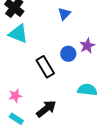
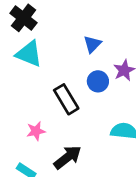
blue triangle: (64, 14) -> (92, 44), moved
pink star: (15, 96) -> (36, 131), moved

